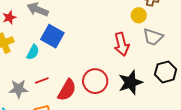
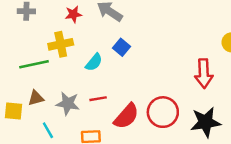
blue square: (52, 36) -> (121, 47), size x0.6

